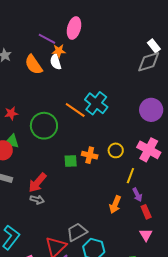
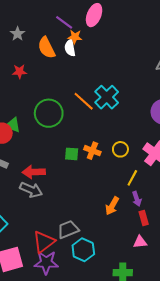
red star: (11, 113) -> (20, 72), moved
red arrow: (37, 183) -> (34, 172), turned 40
gray arrow: (37, 200) -> (31, 190), size x1.5
pink triangle: (146, 235) -> (140, 242), turned 48

